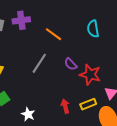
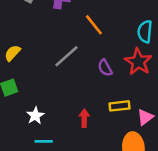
red star: (90, 75) -> (138, 62), moved
yellow rectangle: (88, 104) -> (120, 106), moved

